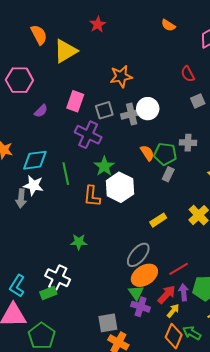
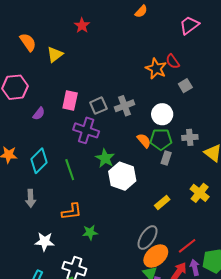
orange semicircle: (168, 25) -> (141, 11), moved, turned -72
yellow triangle: (65, 51) -> (55, 54), size x0.7
orange star: (121, 76) -> (156, 69), moved, turned -30
white circle: (148, 109) -> (162, 114), moved
gray cross: (188, 143) -> (190, 137), moved
cyan diamond: (35, 160) -> (39, 161), turned -30
white star: (33, 185) -> (45, 242), moved
orange L-shape: (92, 196) -> (72, 212), moved, turned -95

